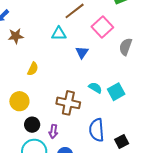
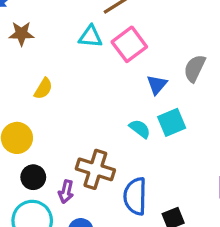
pink square: (102, 27) -> (129, 44), moved
blue triangle: (82, 52) -> (157, 85), moved
cyan square: (116, 92) -> (172, 122), moved
brown cross: (68, 103) -> (95, 169), moved

